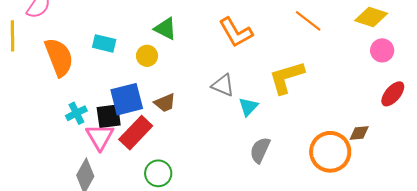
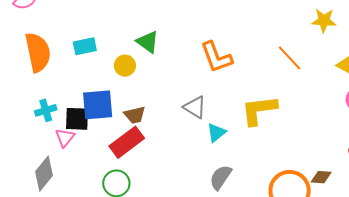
cyan rectangle: (104, 43) -> (85, 46), turned -35
red rectangle: (136, 133) -> (127, 142), moved
pink triangle: (100, 137) -> (65, 138), size x0.7

